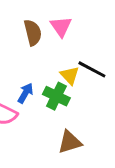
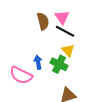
black line: (92, 69) -> (65, 31), moved
blue arrow: (25, 93) -> (38, 62), turned -40

